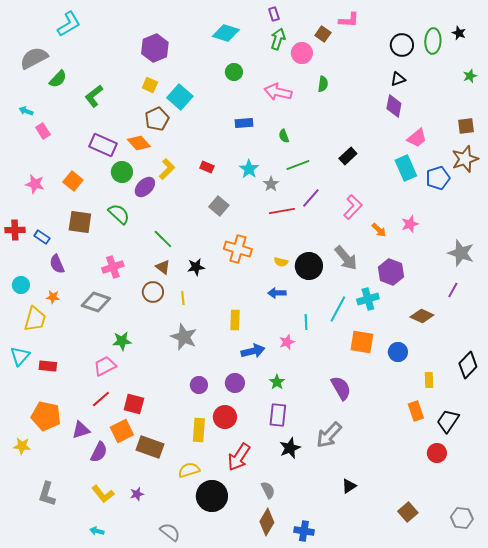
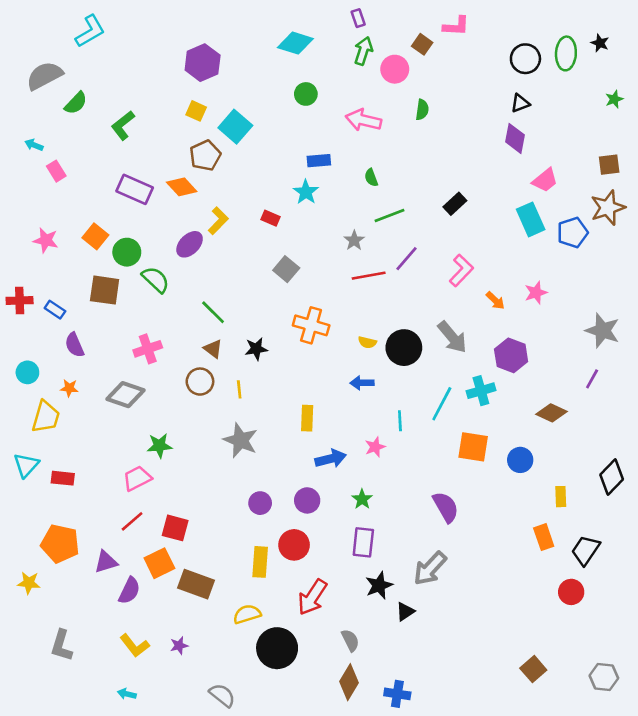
cyan star: (249, 169) -> (306, 192), moved
green circle: (122, 172) -> (127, 252), moved
black triangle: (349, 486) -> (405, 612), moved

